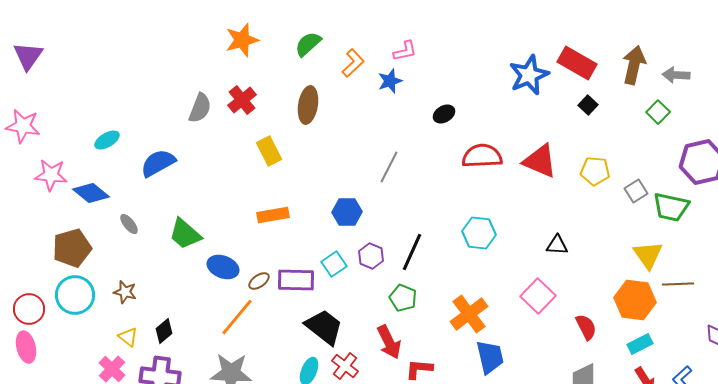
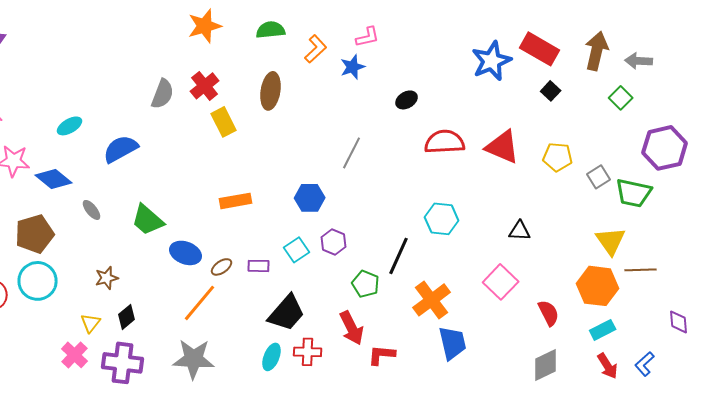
green semicircle: (308, 44) -> (271, 30), turned 36
yellow rectangle: (269, 151) -> (224, 122), moved
black line: (412, 252) -> (399, 256), moved
purple rectangle: (296, 280) -> (259, 266), size x0.6
brown star: (125, 292) -> (107, 278), moved, turned -30
black trapezoid: (324, 327) -> (287, 313), turned 93
yellow triangle: (128, 337) -> (91, 323), turned 30
red cross: (345, 366) -> (308, 352), turned -36

